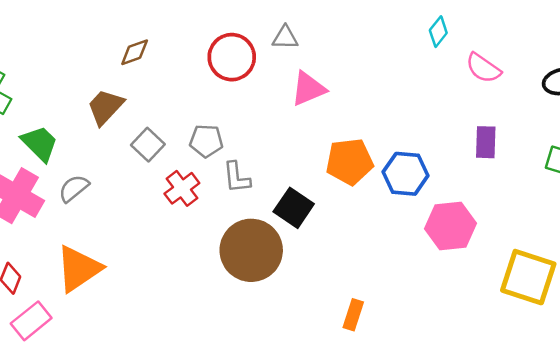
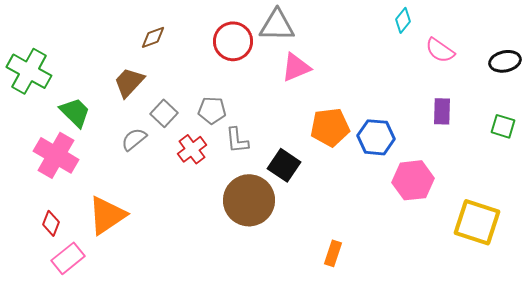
gray triangle: (285, 38) -> (277, 25), size x1.6
gray semicircle: (74, 188) -> (134, 139), moved

